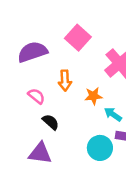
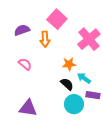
purple semicircle: (32, 52) -> (22, 30), size x0.7
orange arrow: (65, 80) -> (45, 39), moved
black semicircle: (51, 122) -> (67, 84), moved

